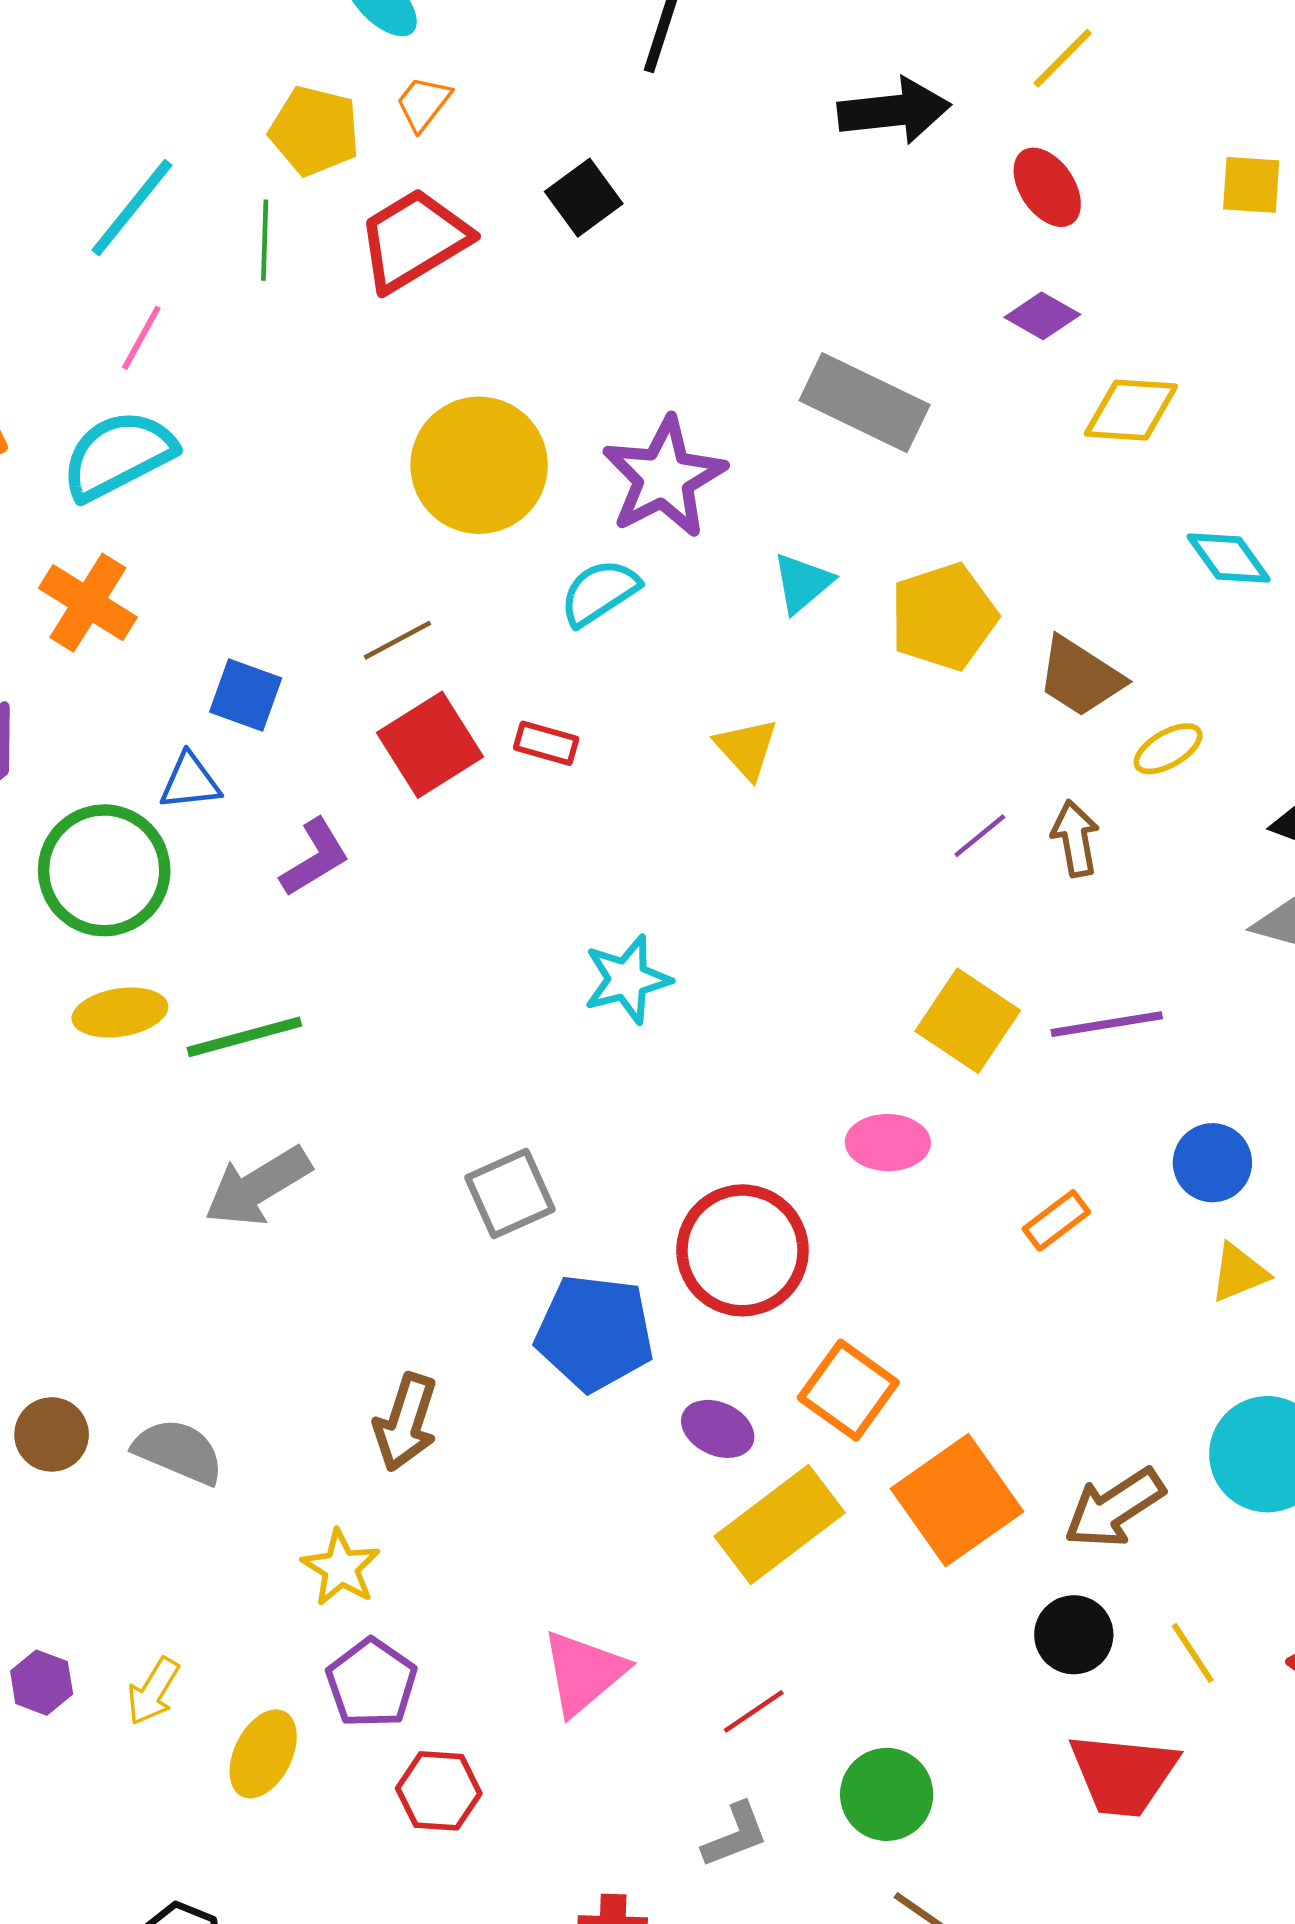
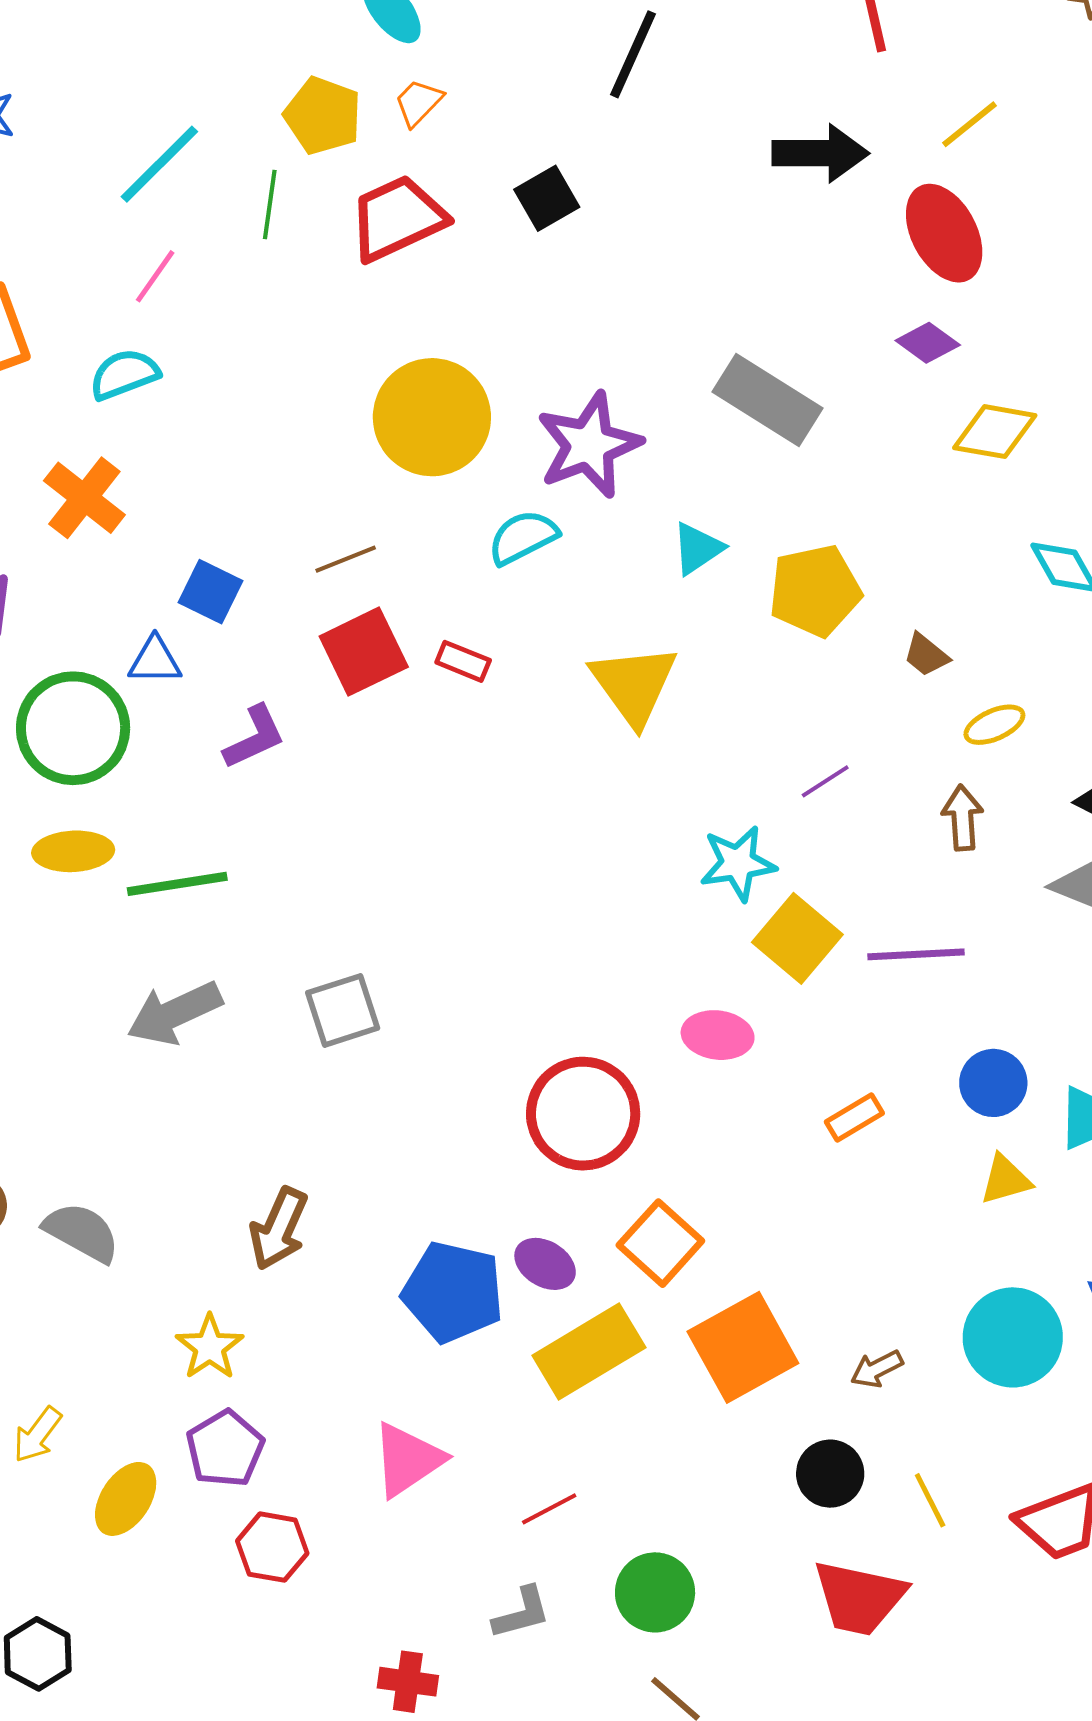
red ellipse: (1047, 187) -> (944, 233), size x1.4
cyan semicircle: (118, 455) -> (124, 374), size x0.7
brown trapezoid: (1080, 677) -> (926, 655), size x0.6
yellow triangle: (746, 748) -> (634, 685), size x1.6
brown arrow: (1075, 838) -> (962, 818), moved
cyan star: (627, 979) -> (738, 863), moved
gray square: (510, 1193) -> (343, 1010), moved
blue pentagon: (595, 1333) -> (453, 1292), moved
brown arrow: (1114, 1508) -> (877, 1369), size x0.6

